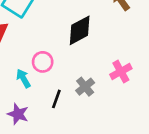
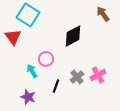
pink cross: (121, 72) -> (98, 75), moved

